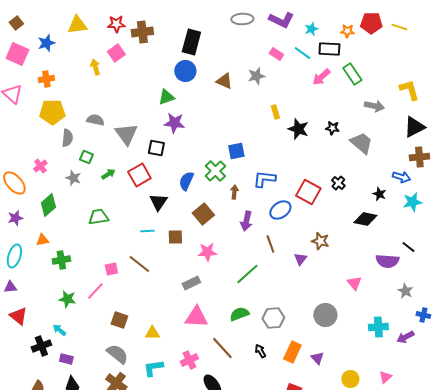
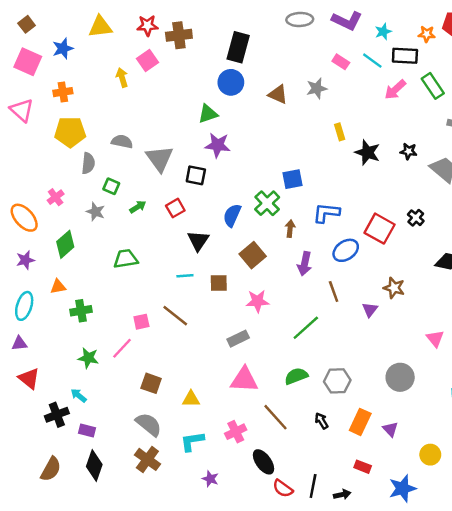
red square: (139, 175) -> (175, 208), size x0.7

